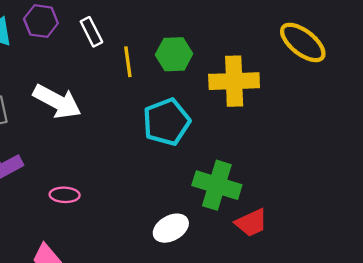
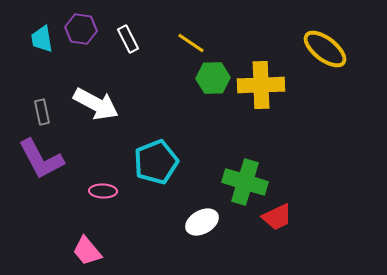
green hexagon: (174, 54) -> (213, 78), moved
yellow line: (128, 62) -> (191, 43), moved, turned -48
cyan pentagon: (167, 122) -> (156, 162), moved

